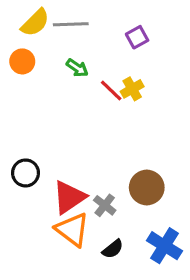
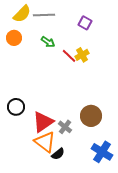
purple square: (137, 37) -> (85, 23), turned -32
black semicircle: (113, 249) -> (58, 154), moved

